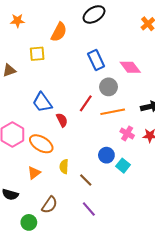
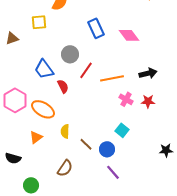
gray circle: (109, 87) -> (70, 54), moved
blue circle: (106, 155) -> (107, 149), moved
brown semicircle: (50, 205) -> (65, 168), moved
purple line: (89, 209) -> (113, 172), moved

